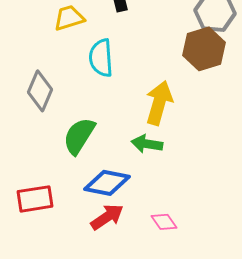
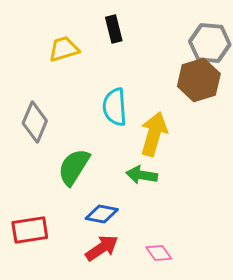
cyan semicircle: (101, 58) -> (115, 107), moved
blue diamond: (107, 183) -> (102, 214), size x0.7

